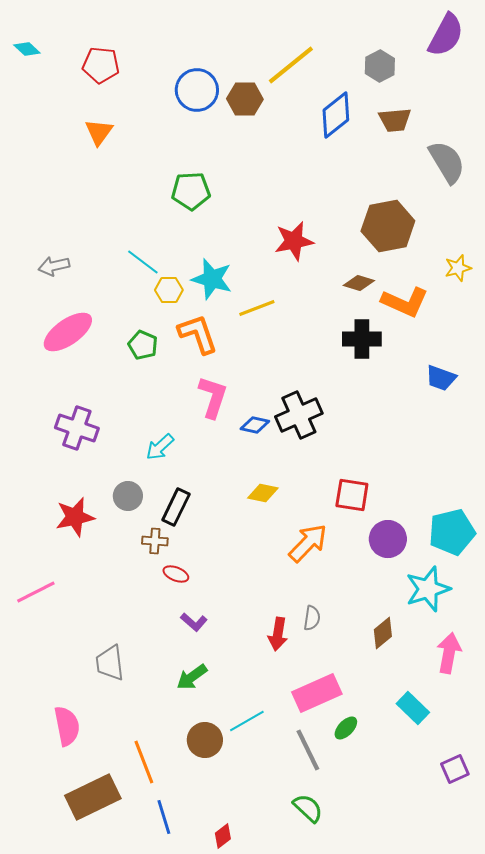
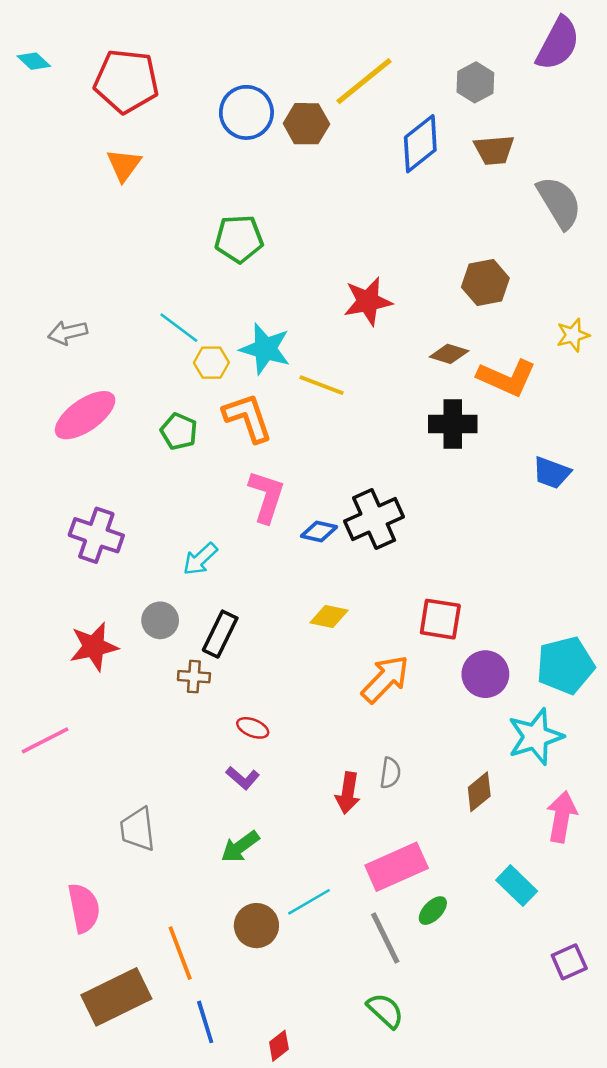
red pentagon: (101, 65) -> (126, 81), size x1.4
brown hexagon: (388, 226) -> (485, 283), size x0.7
yellow line: (257, 308) -> (322, 385), turned 42
red ellipse: (176, 574) -> (253, 728), moved

